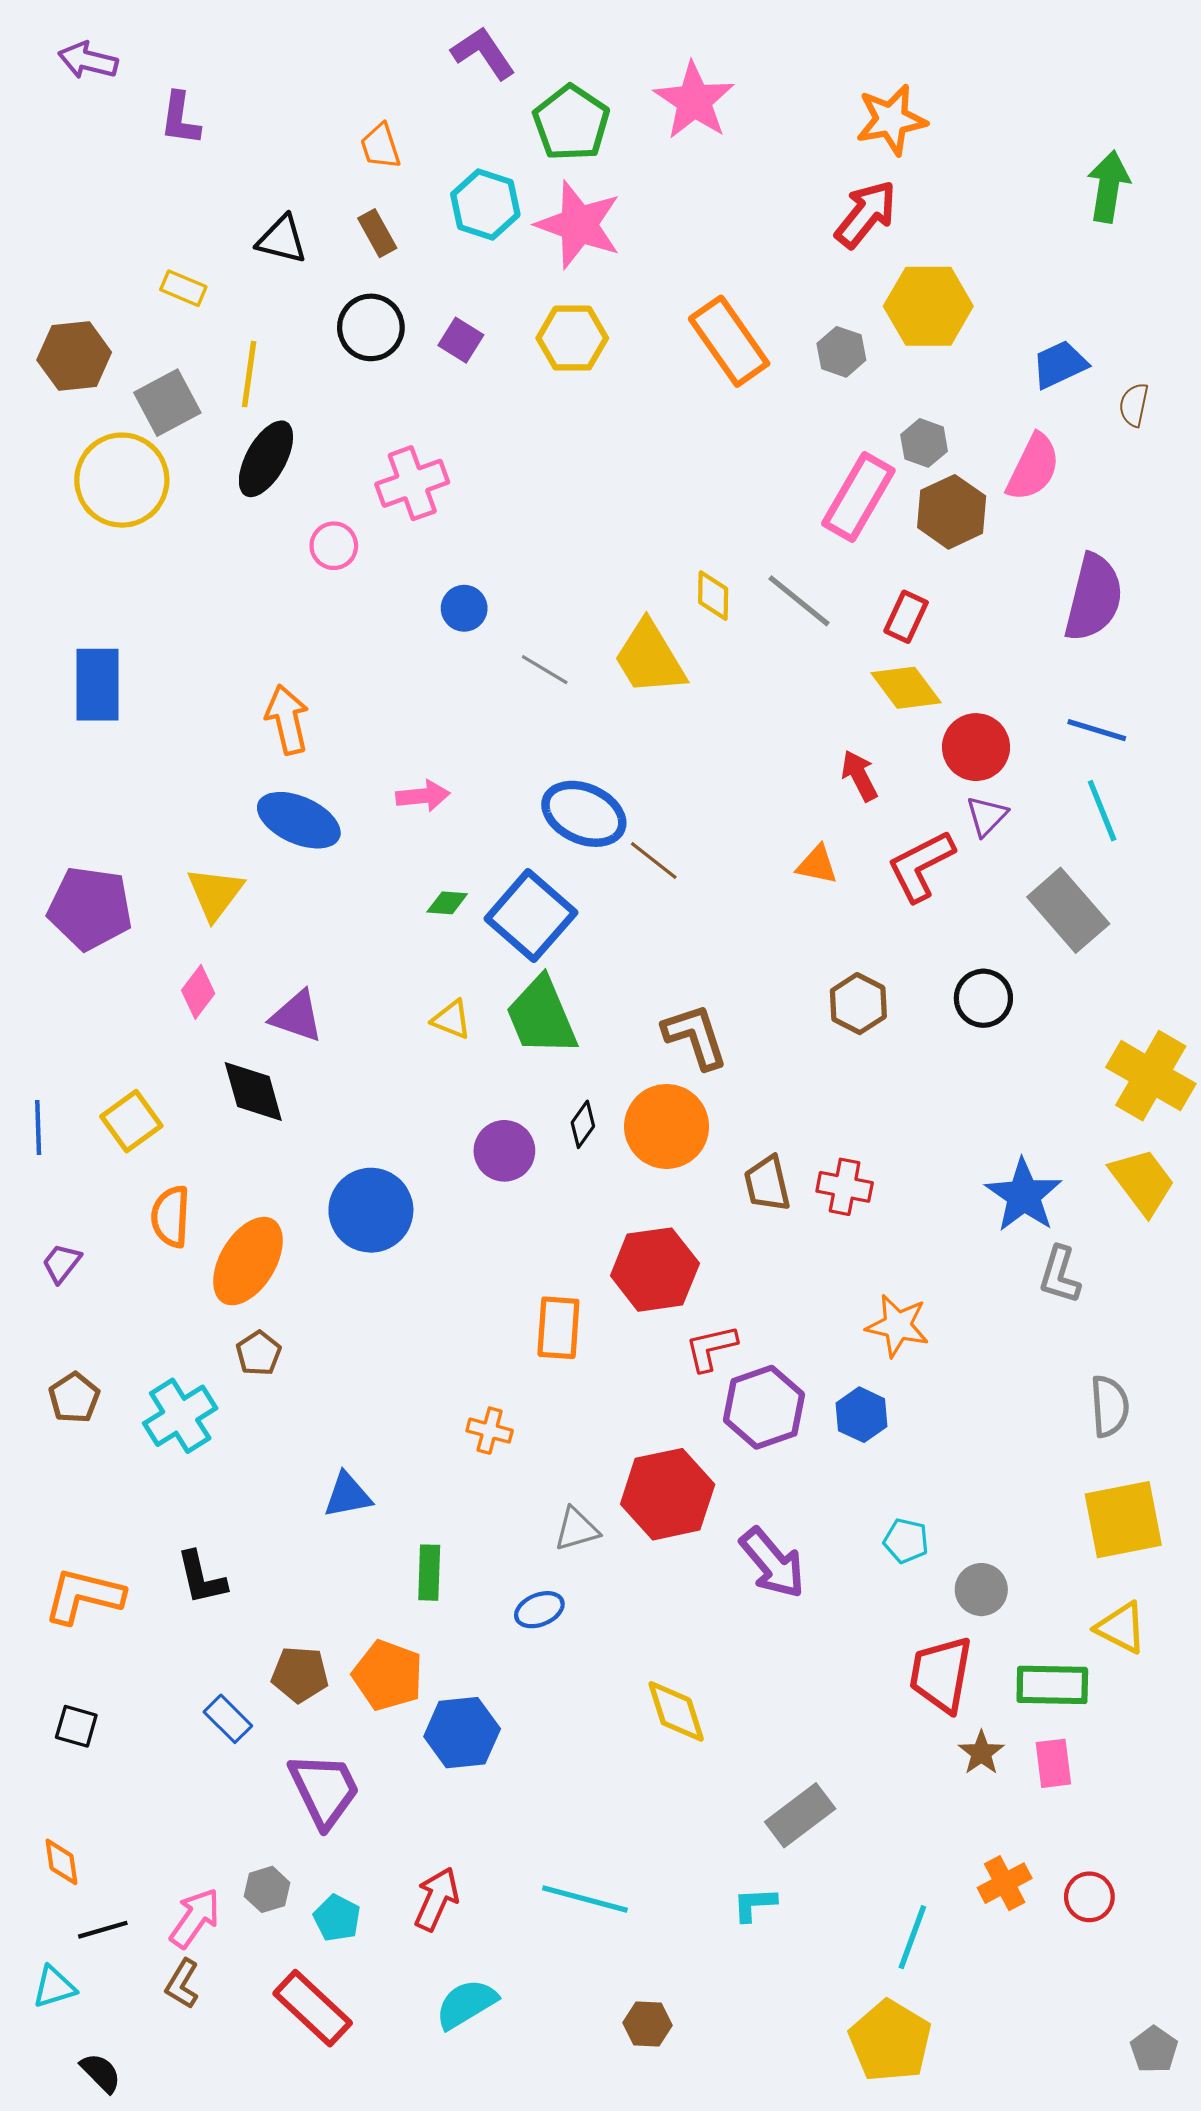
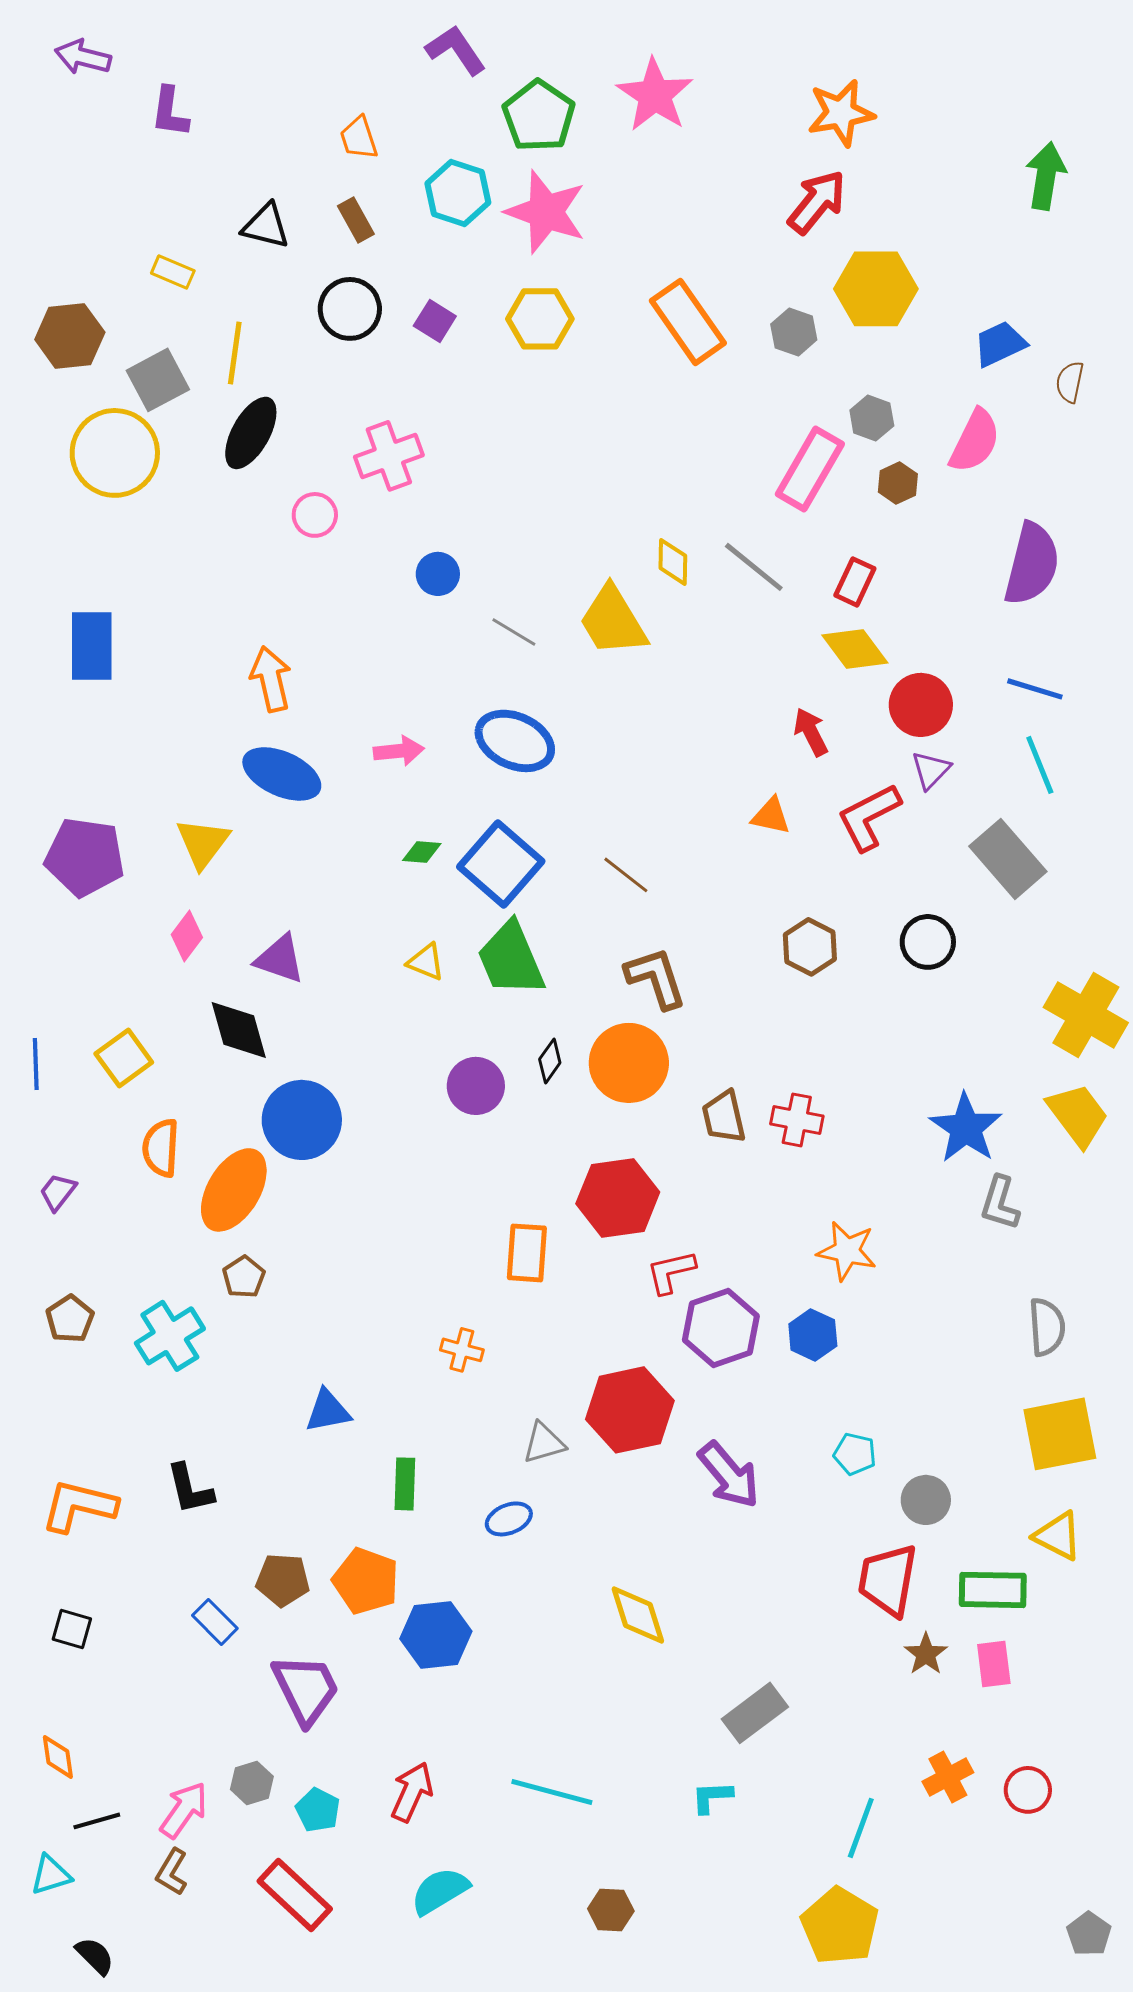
brown hexagon: (952, 512) -> (898, 483), size x0.6
blue ellipse: (584, 814) -> (515, 741), moved
brown line: (654, 860) -> (626, 875), moved
blue circle: (371, 1210) -> (302, 1120), moved

